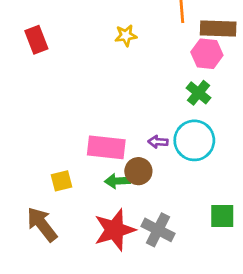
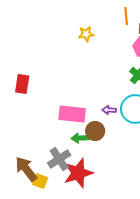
red rectangle: (36, 40) -> (22, 84), moved, turned 30
yellow square: (62, 181) -> (40, 181), moved, turned 35
gray cross: (158, 230) -> (59, 159), moved, turned 30

